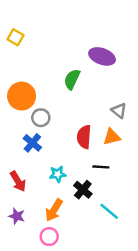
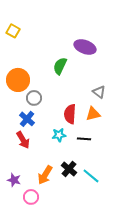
cyan star: (58, 174) -> (59, 135), moved
red arrow: (18, 181) -> (23, 140), moved
black cross: (83, 190) -> (69, 169), moved
pink circle: (49, 237) -> (31, 197), moved

